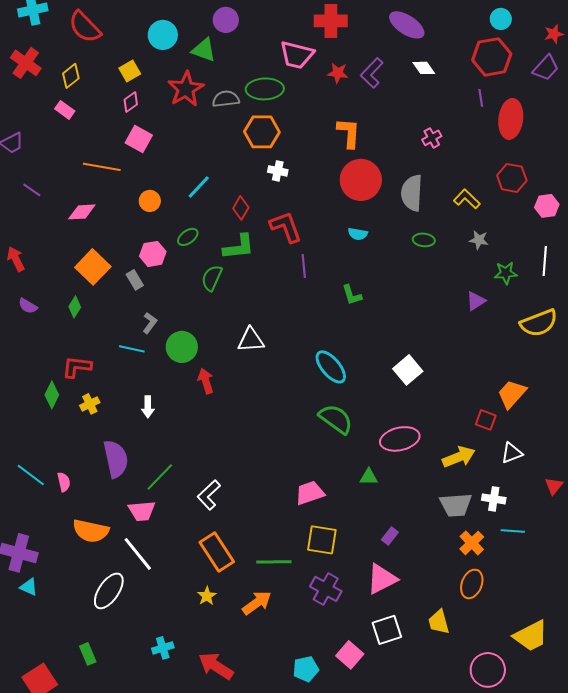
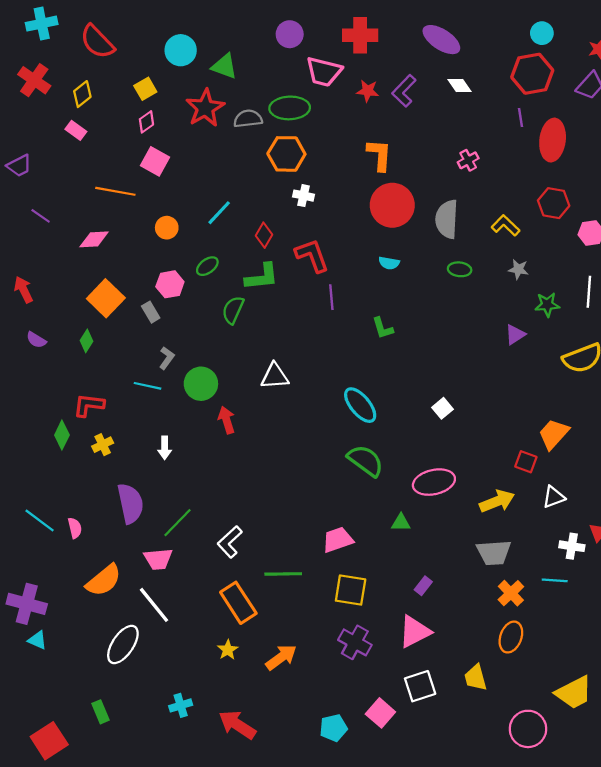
purple circle: (226, 20) -> (290, 34), moved
white square: (408, 370) -> (442, 408), size x0.7
white cross: (494, 499) -> (572, 546), moved
orange semicircle: (91, 531) -> (104, 580), turned -51
green line: (274, 562) -> (283, 574), moved

